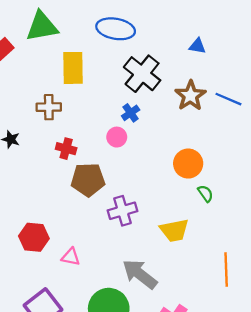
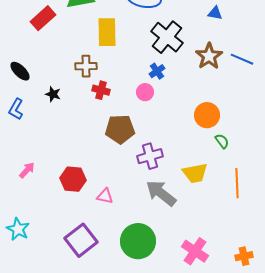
red cross: (66, 149) -> (101, 90), moved
orange line: (226, 269) -> (237, 183), moved
gray arrow: (140, 274) -> (161, 193), moved

